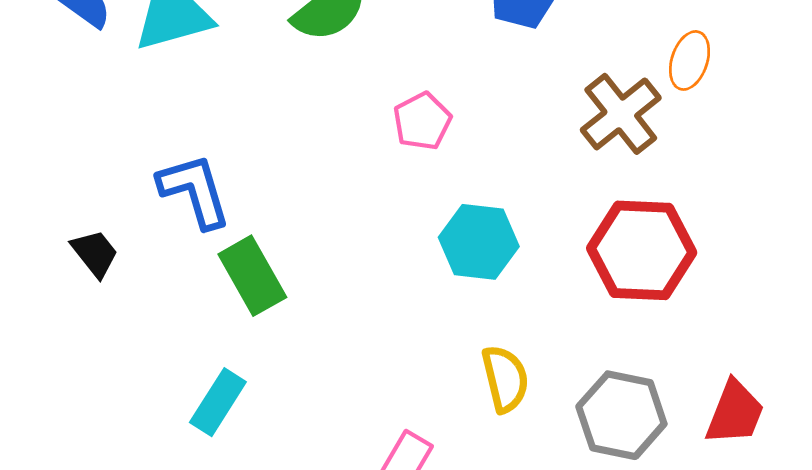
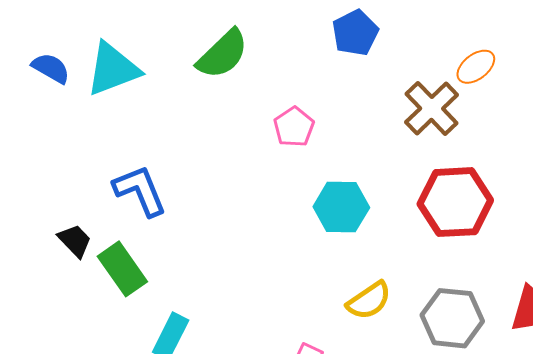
orange ellipse: (690, 60) -> (476, 67), turned 39
green rectangle: (252, 276) -> (122, 269), moved
yellow semicircle: (505, 379) -> (369, 301), turned 75

